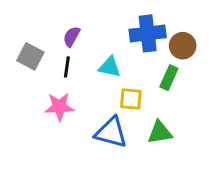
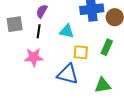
gray square: (30, 56) -> (15, 24), turned -36
green rectangle: (169, 78) -> (107, 47), moved
green triangle: (160, 132) -> (103, 85), moved

